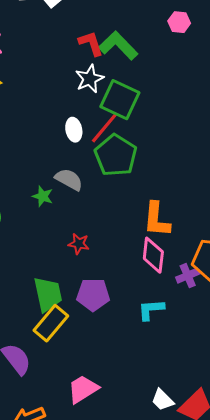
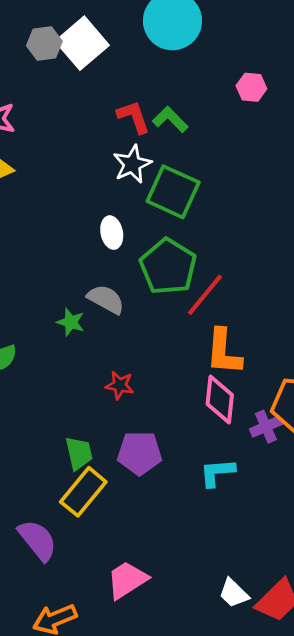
green L-shape: (118, 46) -> (170, 119), size x0.7
red line: (105, 127) -> (205, 295), moved
green trapezoid: (48, 294) -> (79, 453), size x0.7

